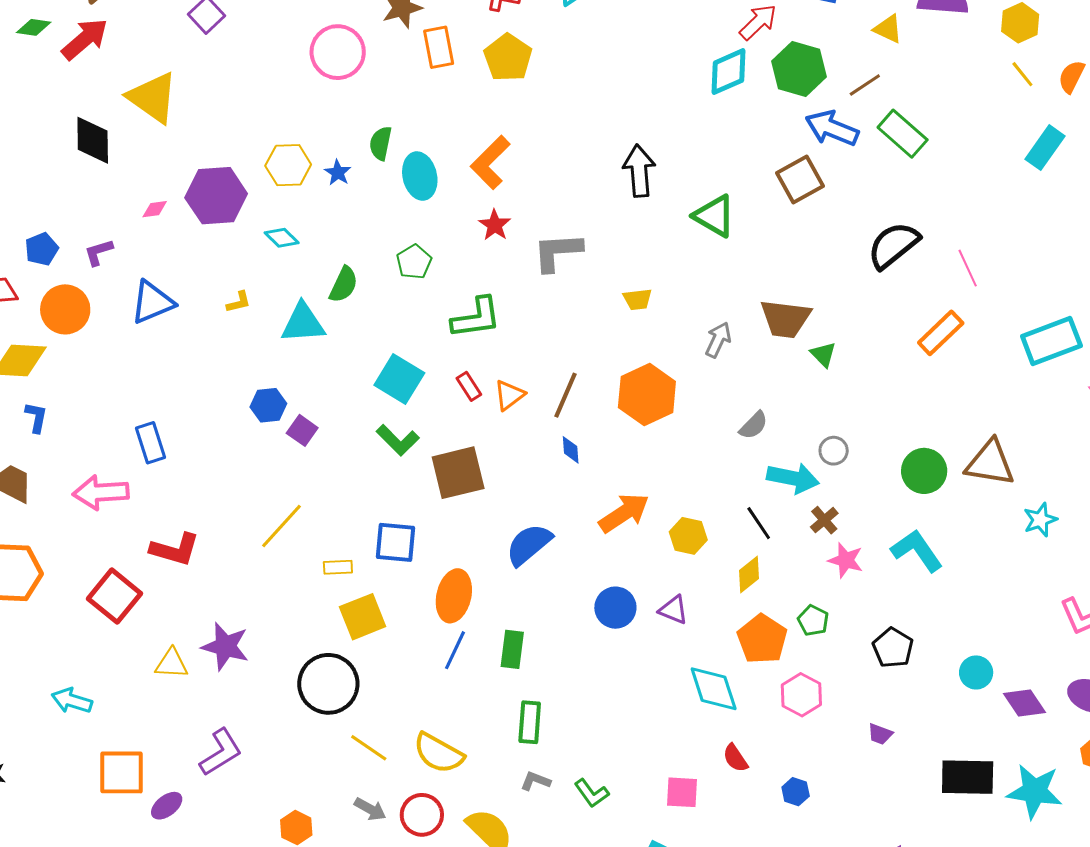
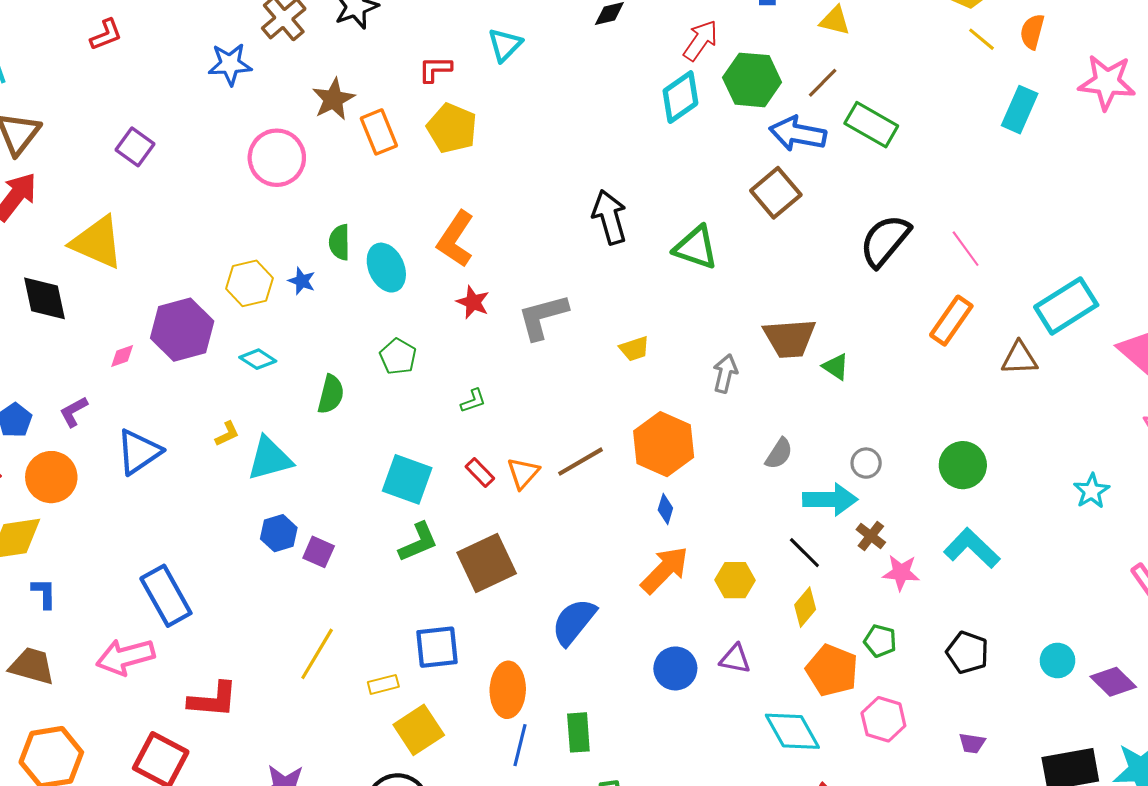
green L-shape: (476, 318) -> (473, 401), size x0.5
cyan triangle: (303, 323) -> (270, 459), moved
brown line: (566, 395) -> (581, 462), turned 48
green L-shape: (398, 440) -> (418, 542), turned -57
blue rectangle: (150, 443) -> (166, 596), size x1.4
blue diamond: (571, 450) -> (665, 509), moved, turned 32
brown triangle: (990, 463) -> (1019, 358), moved, size x0.7

